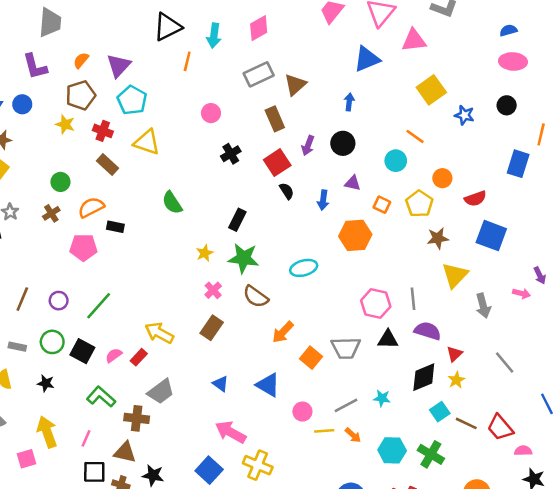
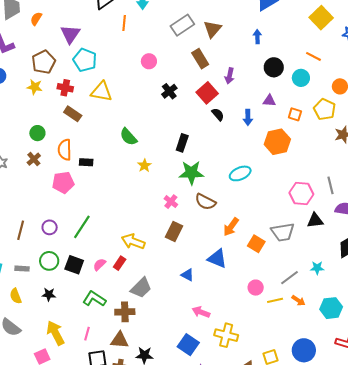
orange semicircle: (81, 60) -> (36, 19), moved
black circle: (343, 143) -> (274, 67), moved
orange semicircle: (91, 207) -> (65, 150), turned -55
yellow star: (205, 253) -> (144, 165), moved
blue triangle: (268, 385) -> (217, 259), moved
pink arrow: (231, 432) -> (201, 312), size x0.7

